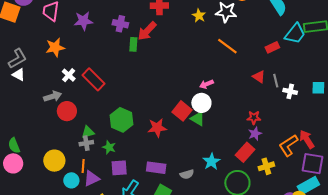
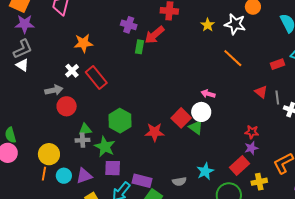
purple star: (83, 21) -> (25, 24), moved
orange star: (55, 47) -> (83, 43), moved
pink arrow: (206, 84) -> (208, 94), turned 32
green star: (109, 147) -> (105, 147), size x1.5
orange line: (83, 166) -> (44, 174), moved
purple rectangle: (156, 168) -> (142, 181), moved

